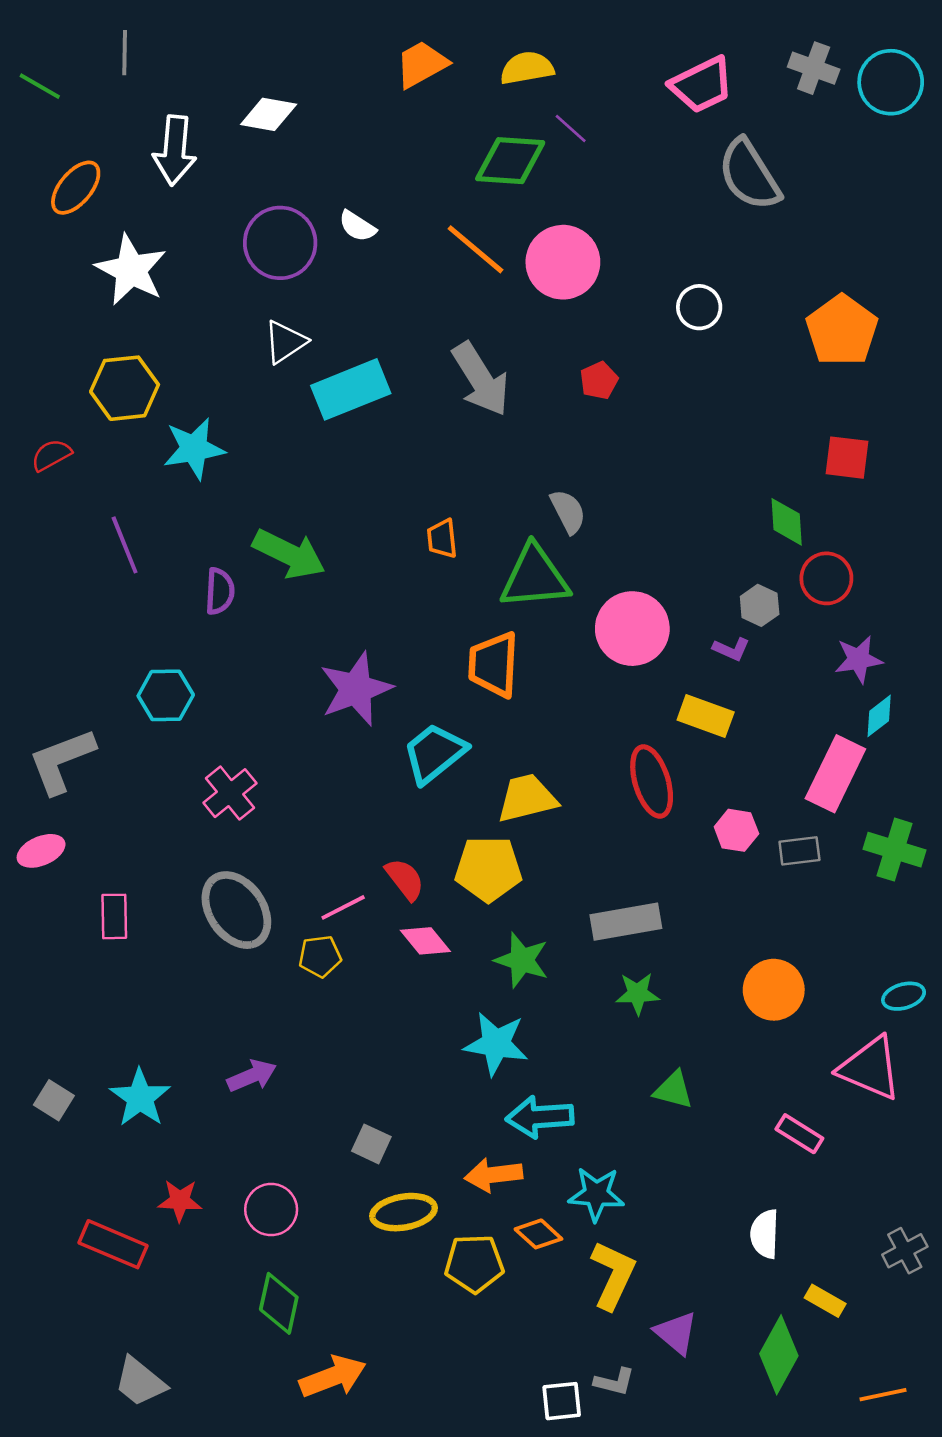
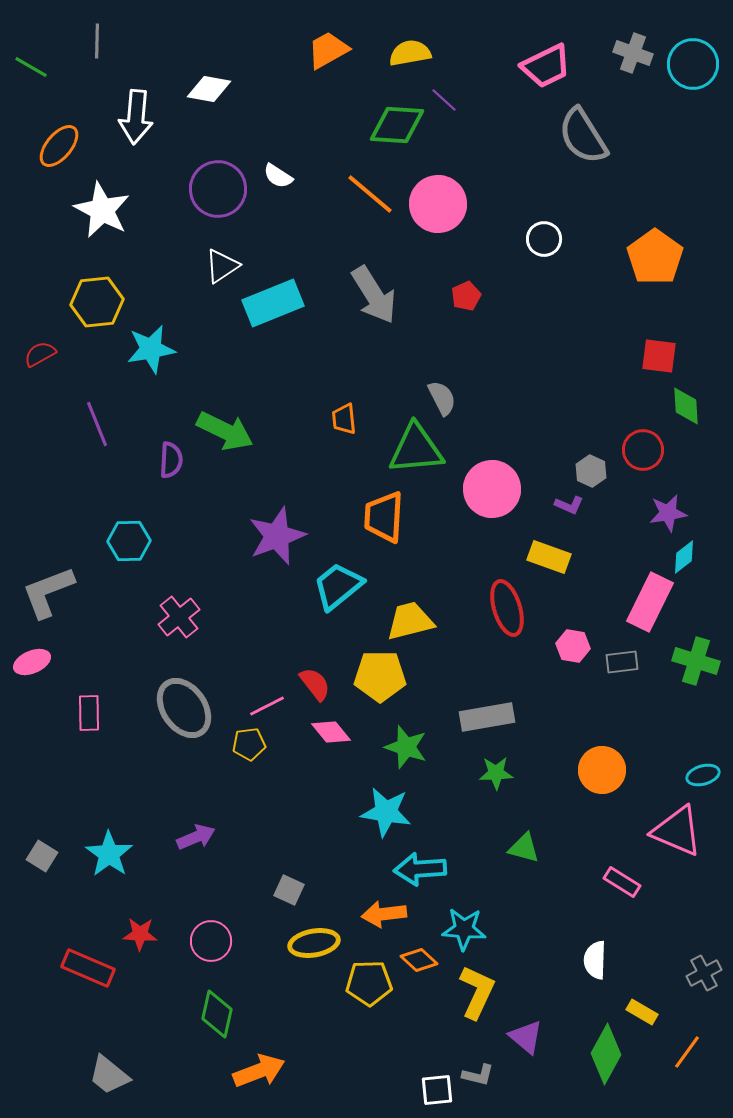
green diamond: (787, 522) -> (686, 406), moved
orange line: (883, 1395) -> (687, 1052), moved, turned -42

